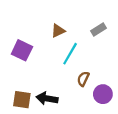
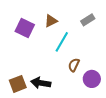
purple square: (22, 50) -> (25, 28), moved
brown square: (22, 100) -> (18, 84), turned -30

